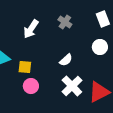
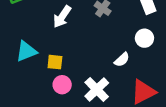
white semicircle: (66, 60) -> (122, 60), moved
white cross: (72, 86) -> (97, 89), moved

